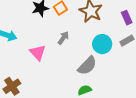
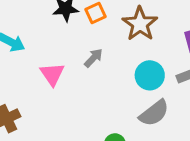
gray semicircle: (87, 66) -> (154, 113), moved

